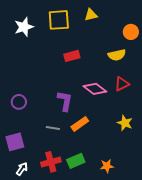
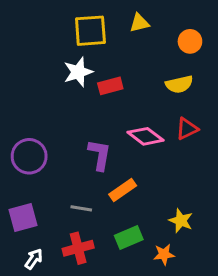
white star: (24, 27) -> (78, 72), moved
orange circle: (131, 32) -> (190, 41), moved
purple circle: (19, 102) -> (29, 156), size x1.5
yellow star: (125, 123) -> (181, 221), moved
gray line: (53, 128) -> (81, 208), moved
green rectangle: (76, 161) -> (129, 237), moved

